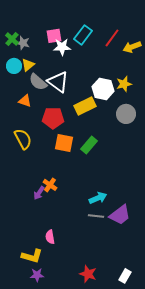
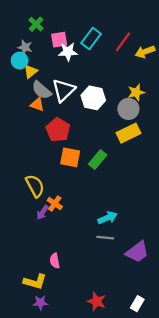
green cross: (12, 39) -> (36, 24), moved
cyan circle: (14, 66) -> (20, 60), moved
white triangle: (58, 82) -> (64, 90), turned 40
white hexagon: (103, 89) -> (93, 98), moved
orange triangle: (25, 101) -> (37, 104), moved
yellow rectangle: (85, 106) -> (128, 133), moved
gray circle: (126, 114) -> (128, 109), moved
red pentagon: (53, 118) -> (58, 130), turned 30
yellow semicircle: (23, 139) -> (35, 186), moved
purple trapezoid: (120, 215) -> (137, 252), moved

